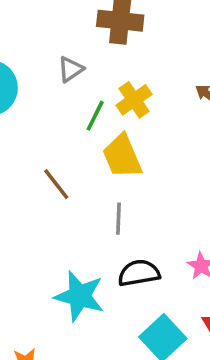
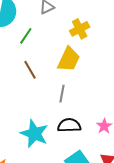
green line: (95, 116) -> (26, 36), moved
yellow trapezoid: (122, 156) -> (69, 59), turned -140

